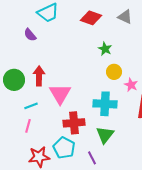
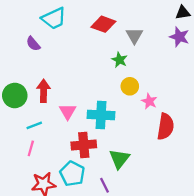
gray triangle: (125, 17) -> (134, 36), moved, turned 35
pink triangle: (60, 94) -> (68, 112), size x0.7
cyan cross: (105, 104) -> (101, 115), moved

